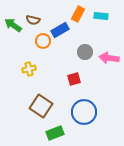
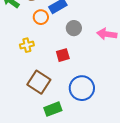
gray circle: (85, 52) -> (74, 28), moved
red square: (74, 79) -> (63, 55), moved

